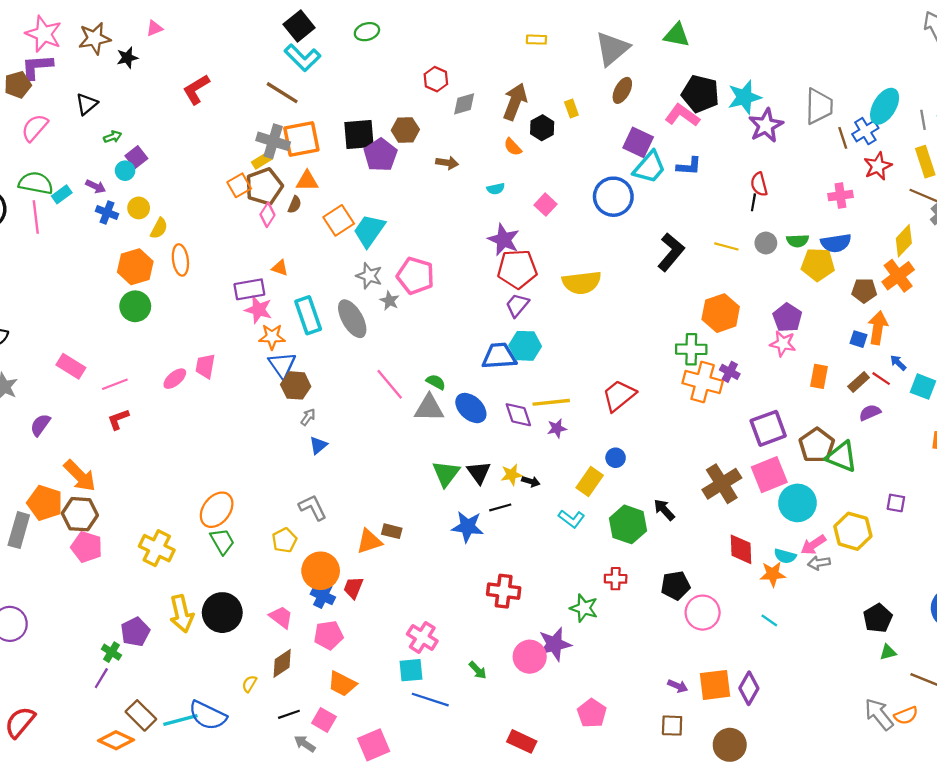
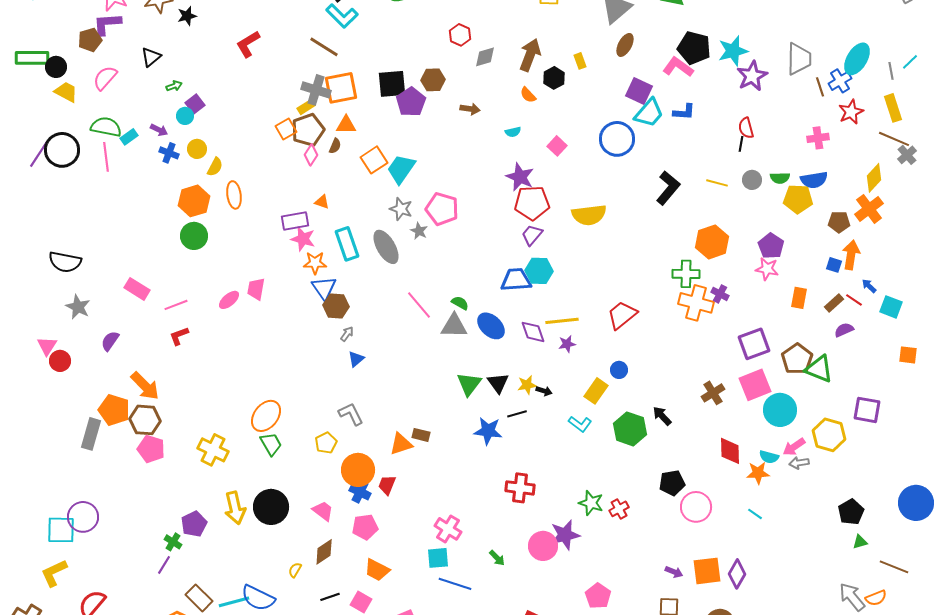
brown cross: (722, 484) -> (713, 393), size x0.7
purple square: (896, 503) -> (867, 410), size x1.6
red cross: (616, 579) -> (619, 509), moved, turned -30

